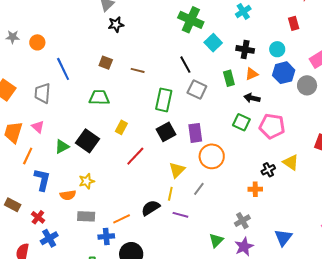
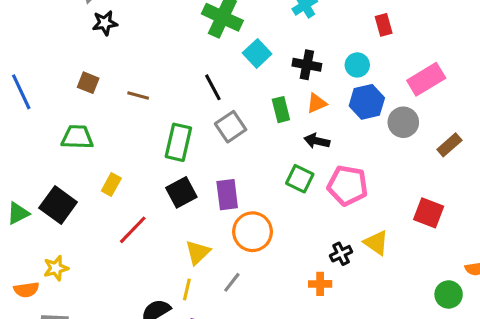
gray square: (197, 90) -> (231, 127), turned 30

